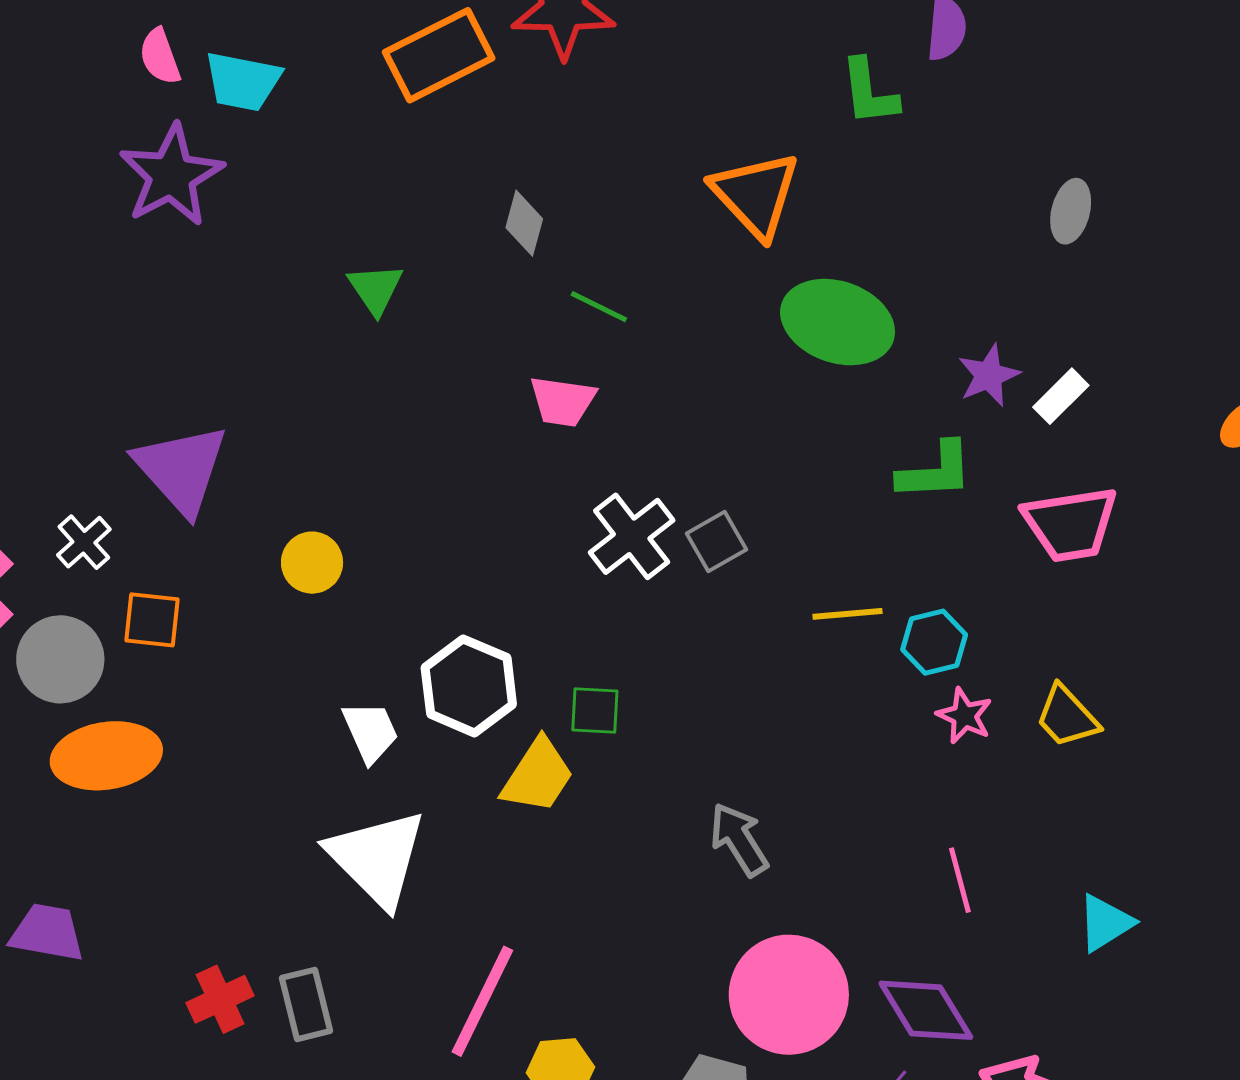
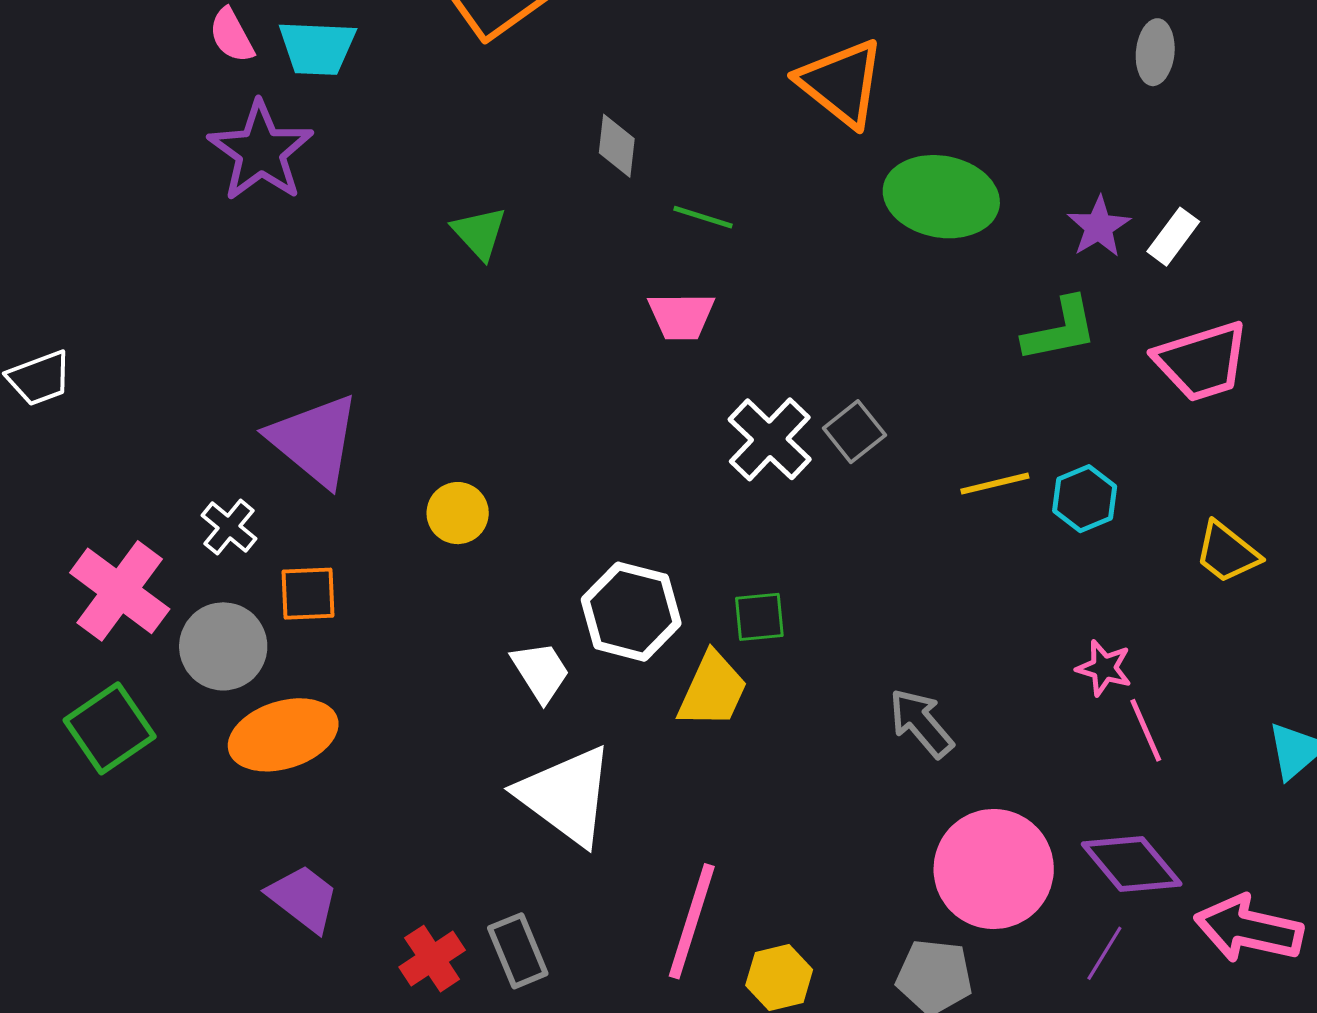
pink star: (964, 716) -> (1104, 668), moved
purple trapezoid: (47, 933) -> (303, 898), moved, turned 36

